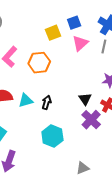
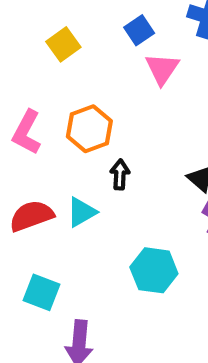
yellow square: (53, 33) -> (63, 44), moved
black arrow: (47, 102) -> (120, 175), moved

